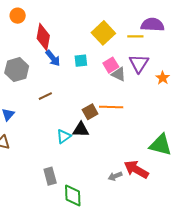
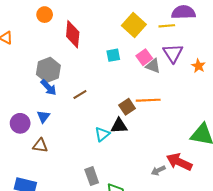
blue arrow: (53, 58) -> (49, 87), moved

